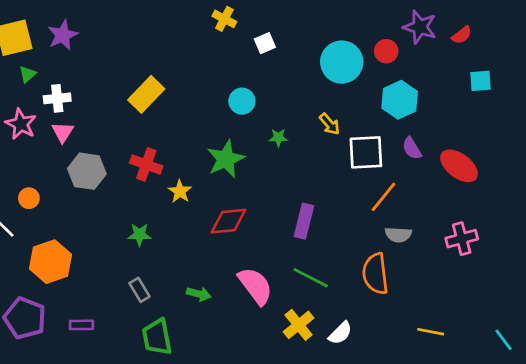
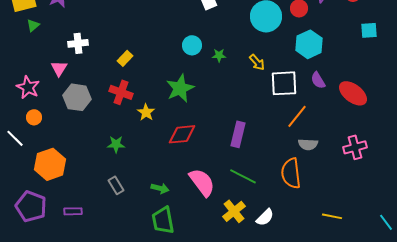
yellow rectangle: (146, 94) -> (125, 58), moved, size x0.6
white cross: (57, 98) -> (78, 43), moved
pink star: (21, 124) -> (28, 87), moved
green star: (278, 138) -> (219, 55), moved
green trapezoid: (157, 337) -> (163, 220), moved

